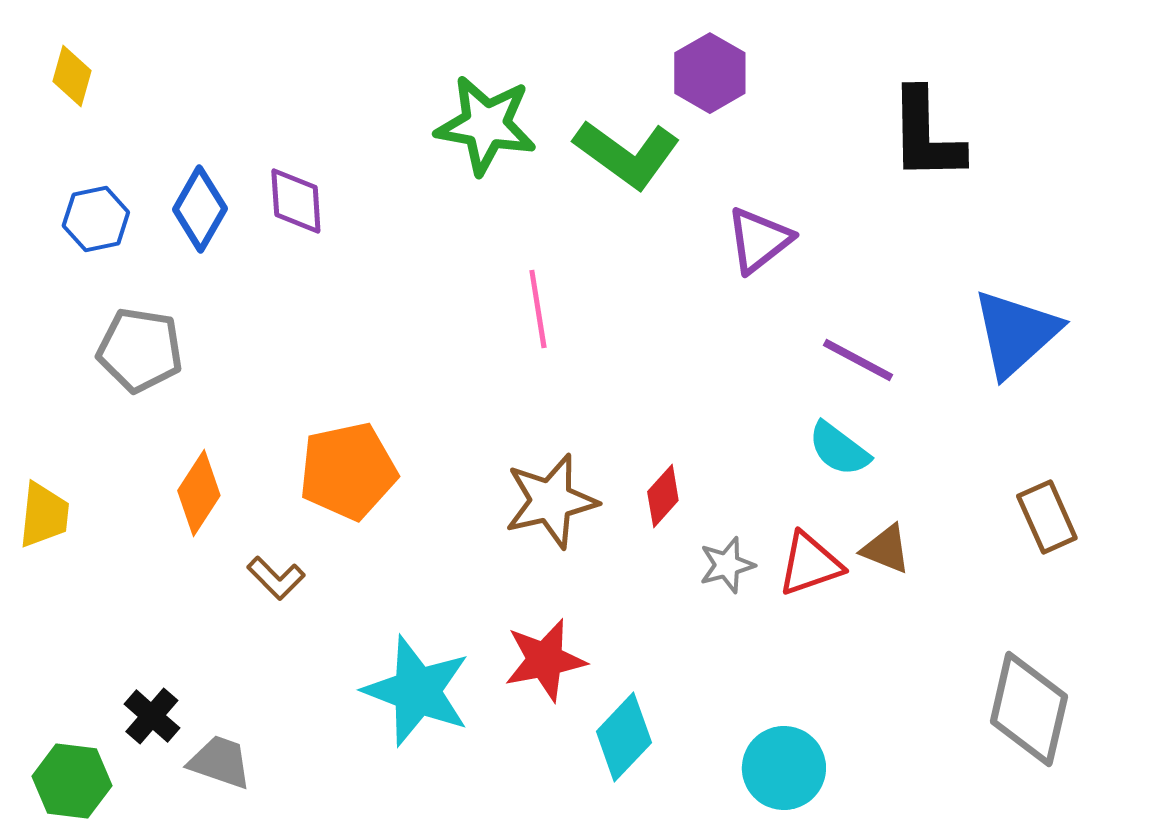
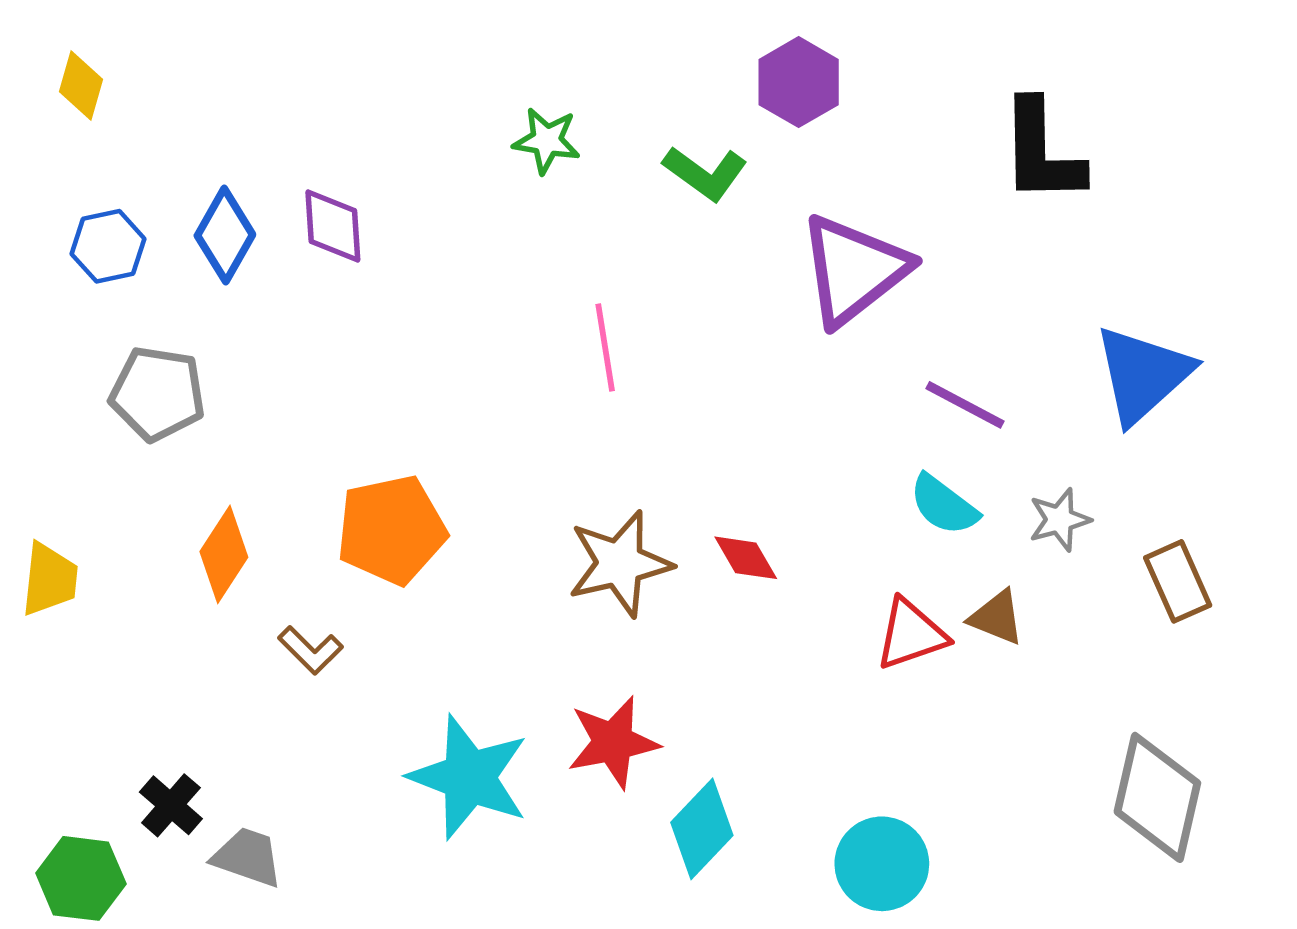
green star: (486, 125) -> (547, 141), size x0.6
green L-shape: (627, 154) -> (705, 173), size x0.7
purple triangle: (759, 240) -> (854, 270), size x1.5
red diamond: (663, 496) -> (746, 558), turned -72
gray star: (727, 565) -> (1060, 520), moved

